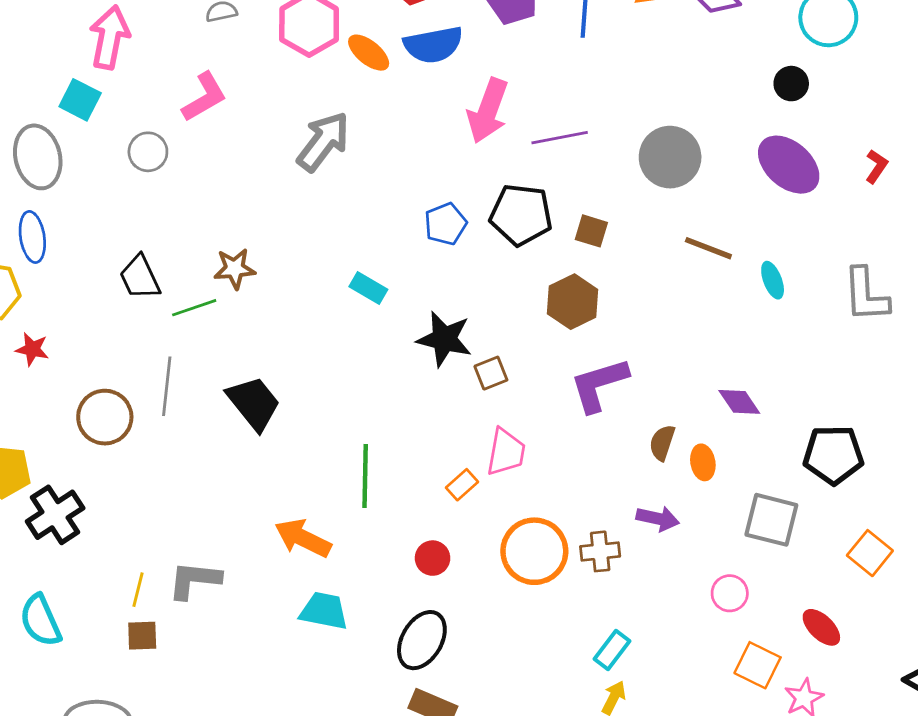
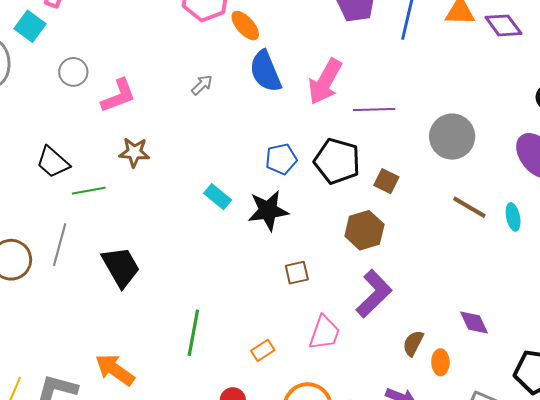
blue semicircle: (433, 45) -> (265, 71), moved, turned 69
pink L-shape: (204, 97) -> (118, 96), moved
gray arrow: (323, 142) -> (202, 85), size x0.5
brown star: (235, 269) -> (134, 152), moved
black trapezoid: (140, 277) -> (53, 162), turned -33
cyan ellipse: (773, 280) -> (513, 217), moved
black star: (444, 339) -> (268, 211), moved, turned -30
purple L-shape: (599, 385) -> (374, 294), turned 144
pink trapezoid: (506, 452) -> (324, 333), moved
orange arrow: (303, 538) -> (115, 370), moved

